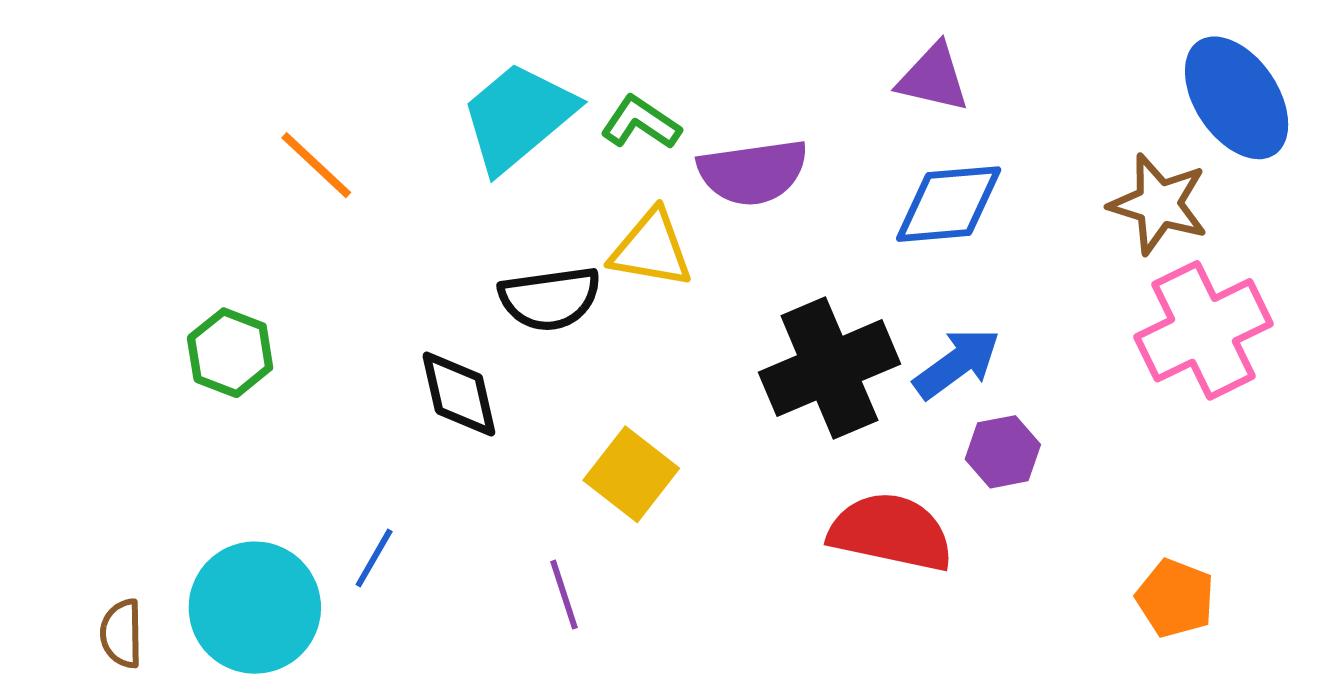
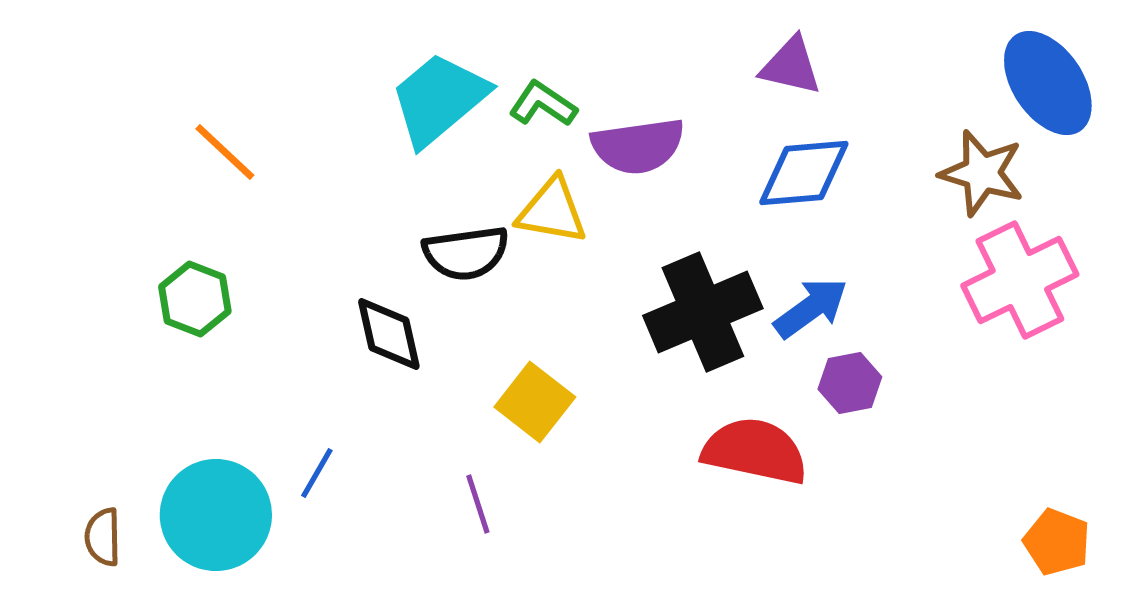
orange line: (316, 165) -> (225, 152), moved
orange pentagon: (1175, 598) -> (1057, 542), moved

